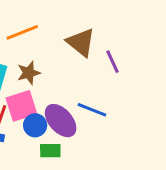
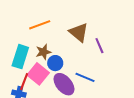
pink square: (21, 106) -> (38, 74), turned -35
blue circle: (35, 125) -> (55, 63), moved

